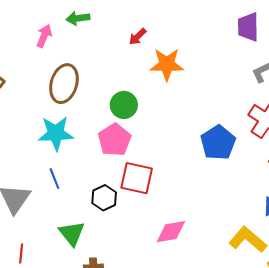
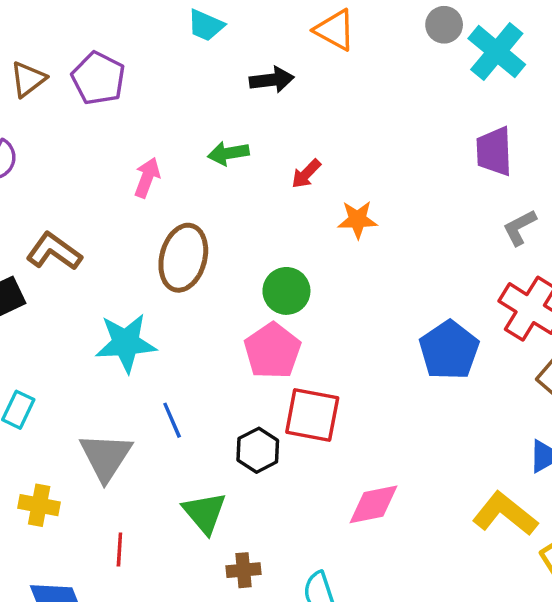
green arrow: (78, 18) -> (228, 153), moved
orange star: (167, 64) -> (358, 220), size x0.7
cyan star: (56, 133) -> (126, 343), moved

